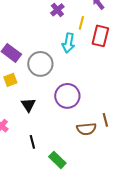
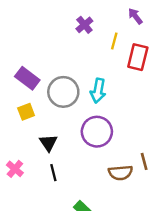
cyan arrow: (68, 43) -> (98, 91), moved
black line: (32, 142) -> (53, 173), moved

